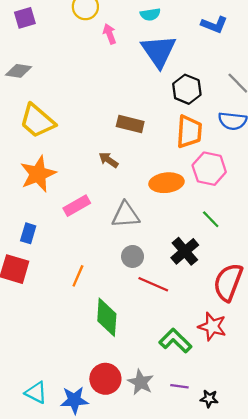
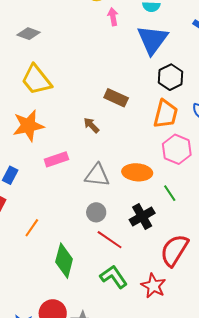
orange ellipse: (167, 183) -> (137, 172), moved
orange line: (78, 276) -> (32, 228), moved
green L-shape: (175, 341) -> (114, 277), moved

